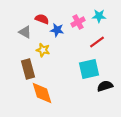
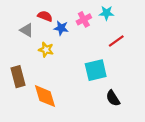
red line: (97, 42) -> (116, 41), moved
brown rectangle: (28, 69) -> (18, 77), moved
black semicircle: (105, 86) -> (113, 98), moved, turned -105

